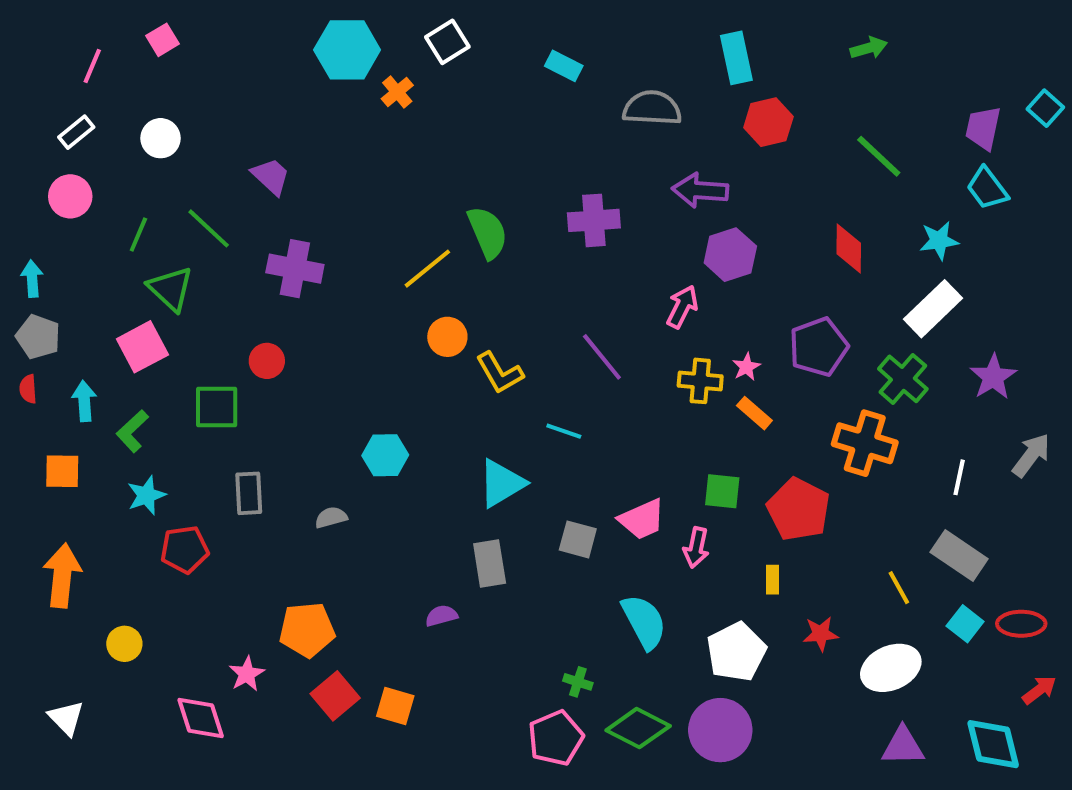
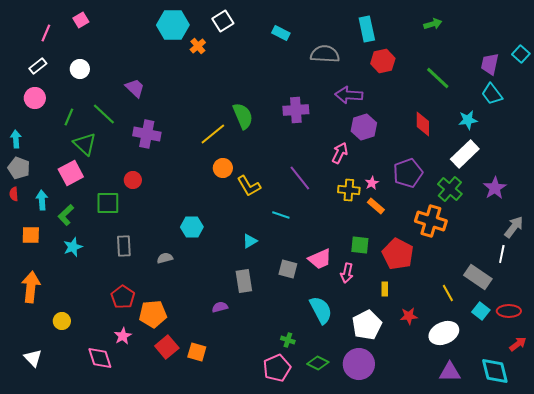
white line: (959, 477) -> (502, 254), moved
cyan triangle: (502, 483) -> (250, 241), size x0.6
red pentagon: (185, 549) -> (123, 297), moved, turned -30
green diamond: (638, 728) -> (318, 363), size x0.7

